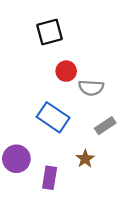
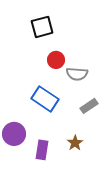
brown star: (85, 159) -> (75, 143), moved

